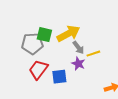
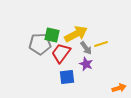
yellow line: (93, 54) -> (101, 44), moved
red trapezoid: (38, 70) -> (61, 53), moved

